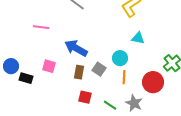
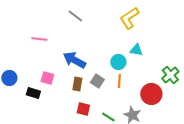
cyan circle: (120, 58) -> (118, 62), moved
orange line: (124, 77) -> (119, 81), moved
black rectangle: (26, 78) -> (33, 93), moved

